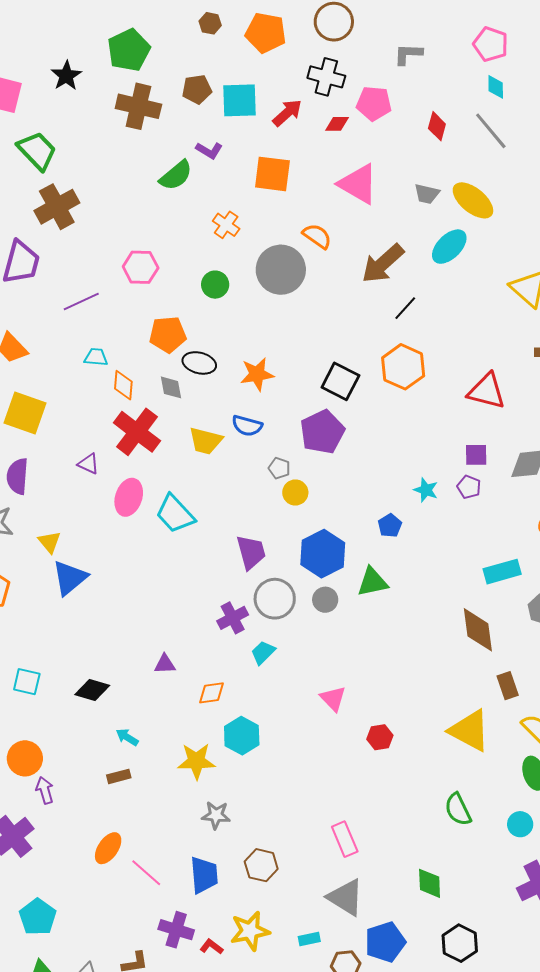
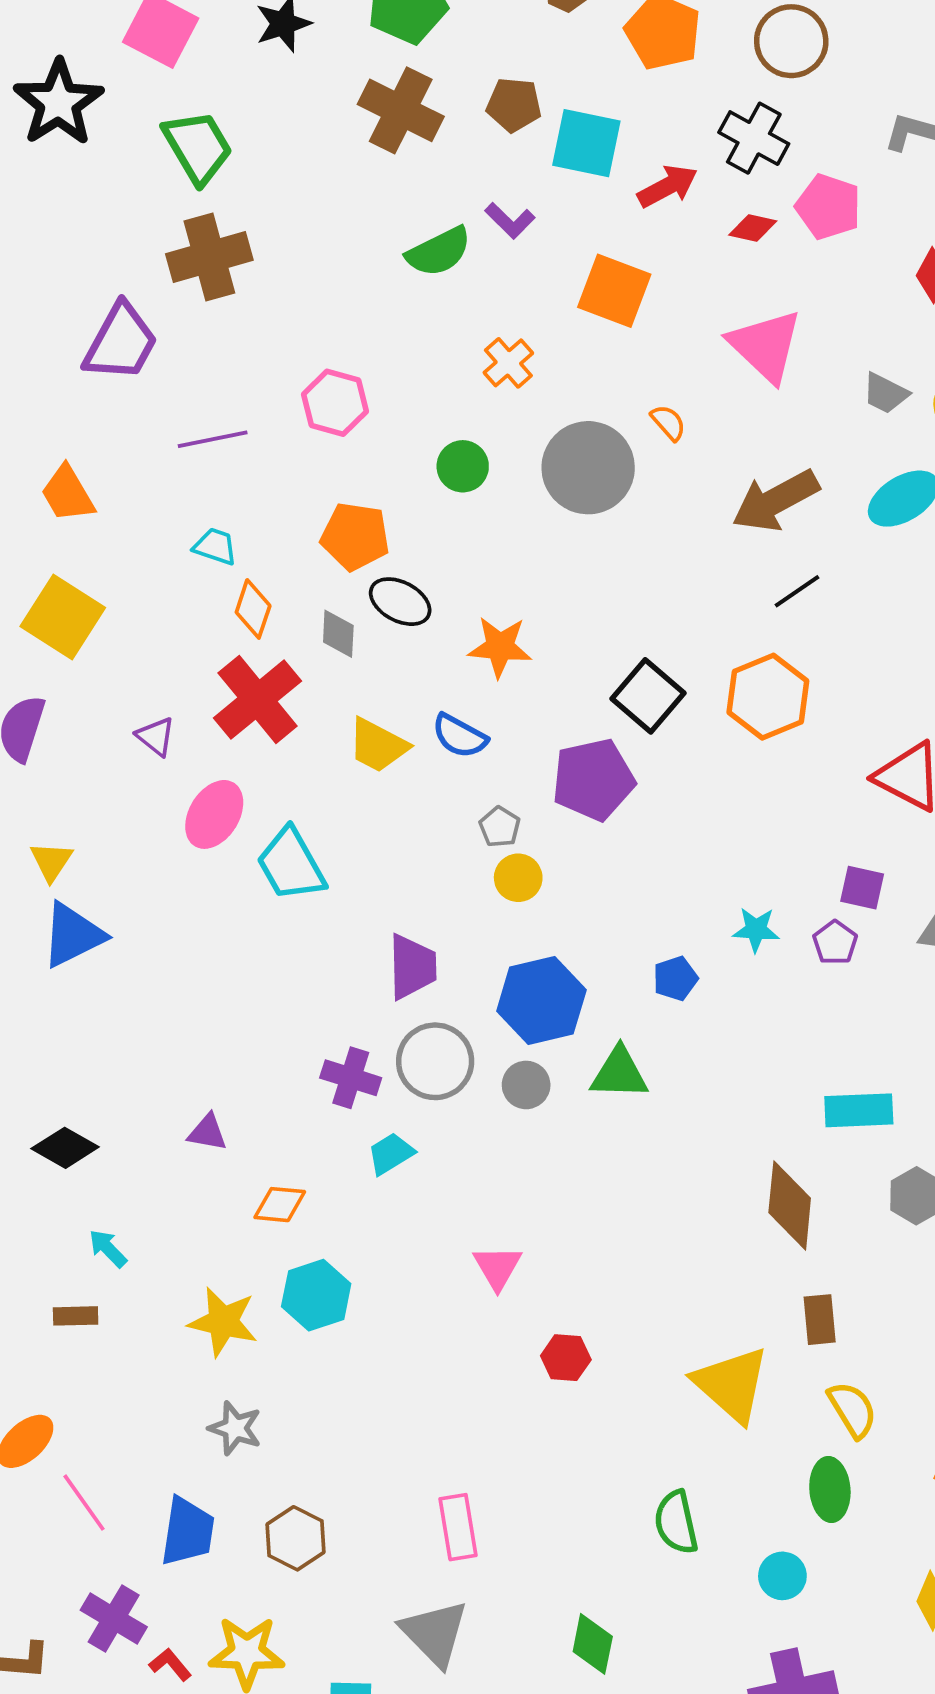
orange semicircle: (317, 236) -> (668, 423), size x0.7
cyan star: (426, 490) -> (756, 930), turned -30
purple cross: (233, 618) -> (351, 1078), turned 32

